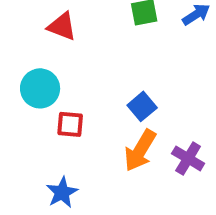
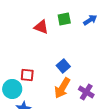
red triangle: (62, 26) -> (41, 27), moved
cyan circle: (40, 88) -> (12, 89), moved

